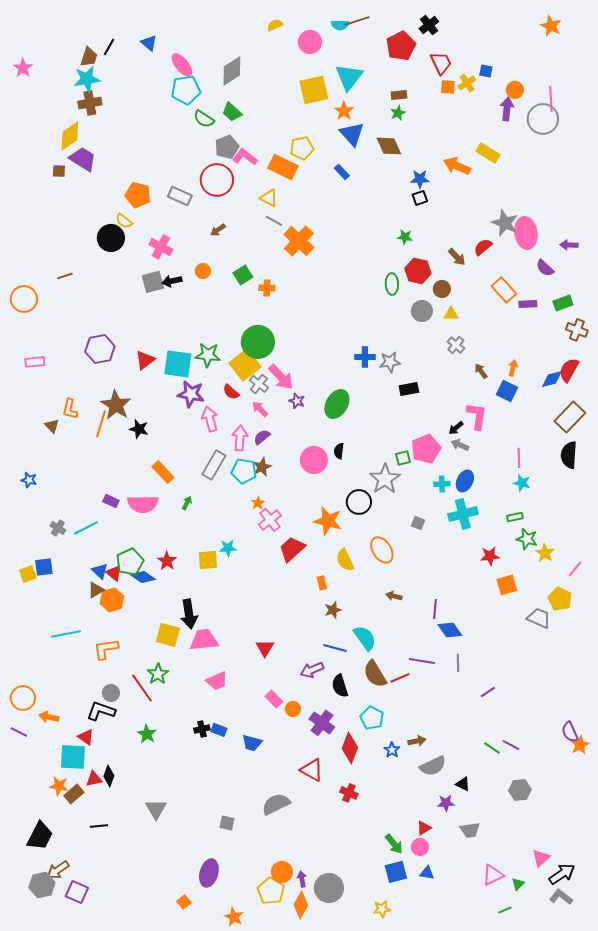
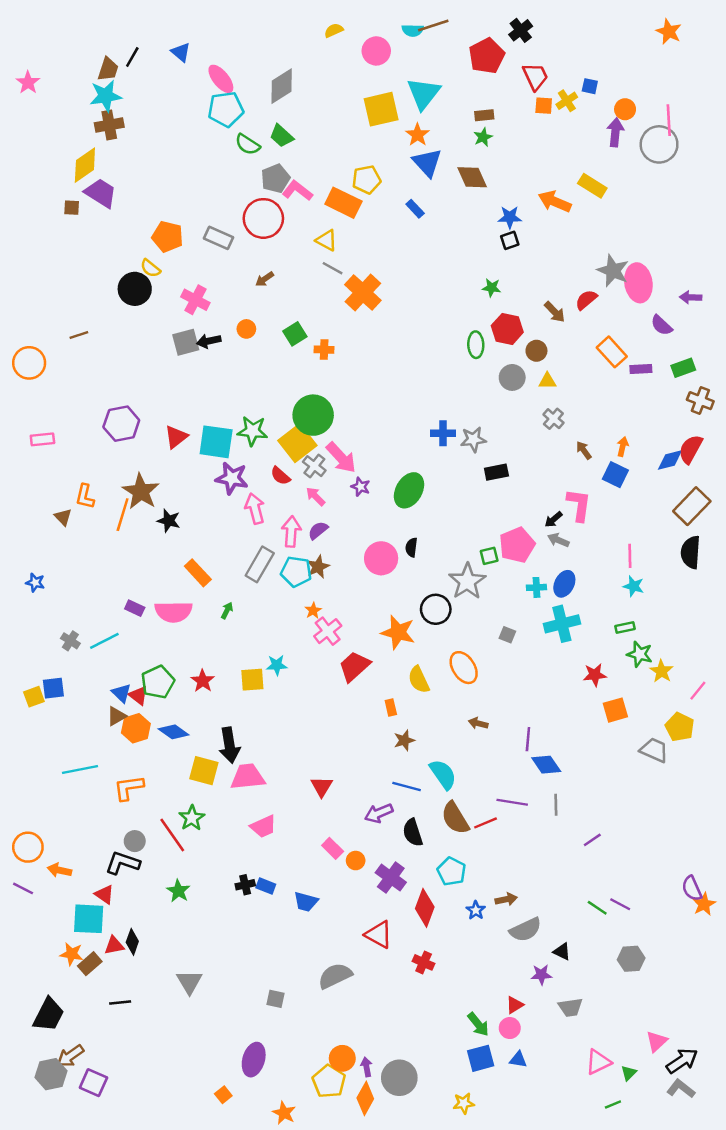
blue diamond: (143, 577) -> (174, 732), moved

